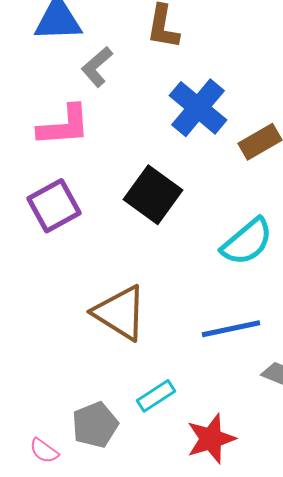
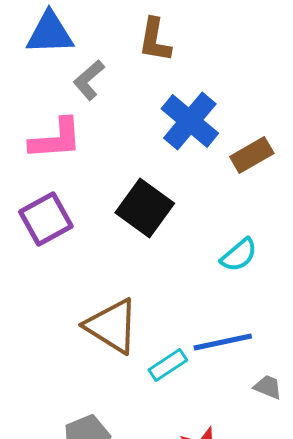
cyan semicircle: (247, 242) -> (239, 255), size x0.7
cyan rectangle: (156, 396) -> (168, 365), moved

